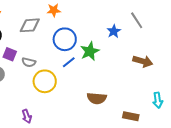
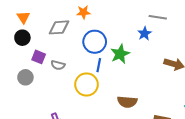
gray line: (137, 20) -> (158, 17), moved, turned -48
blue line: (69, 62) -> (99, 65), turned -40
yellow circle: (45, 81) -> (87, 84), moved

